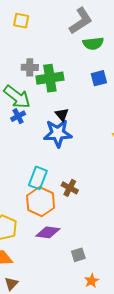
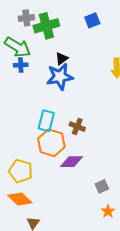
black triangle: (62, 115) -> (62, 59), turned 40
blue cross: (18, 116) -> (21, 65), turned 32
purple diamond: (48, 232) -> (72, 162), moved
gray square: (78, 255) -> (102, 186), moved

